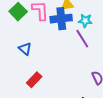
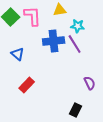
blue cross: (61, 19) -> (54, 41), moved

